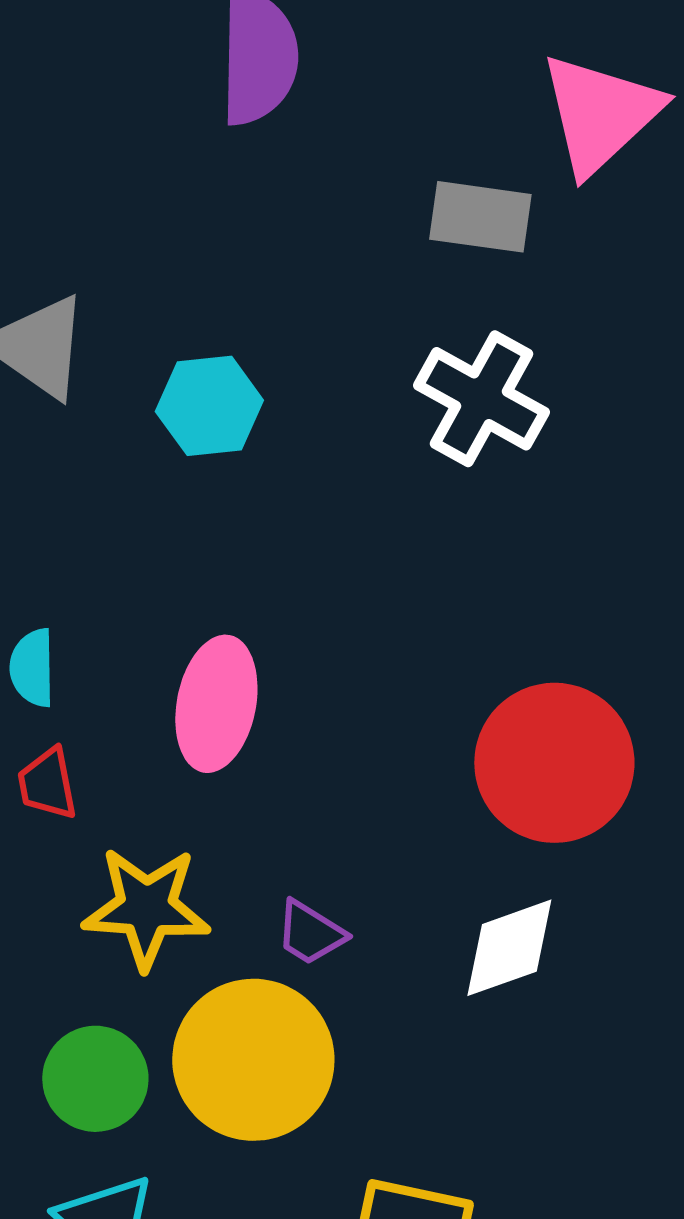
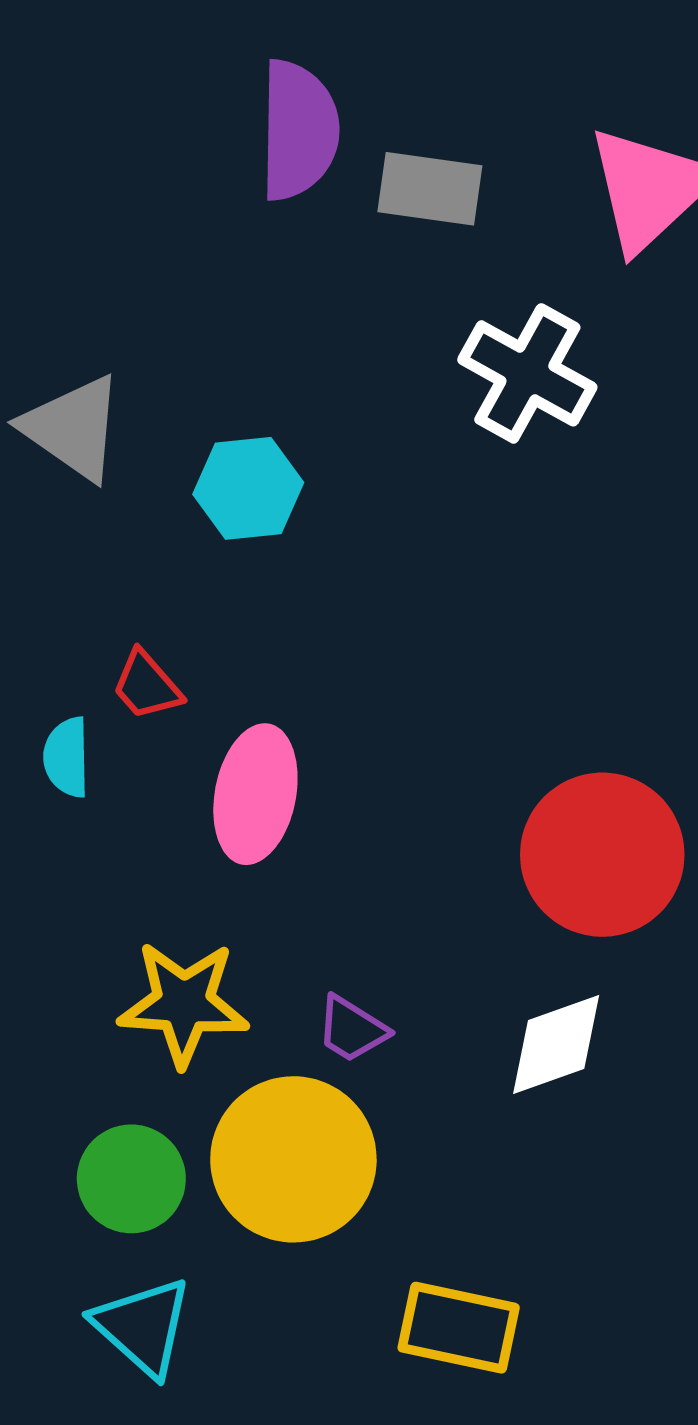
gray rectangle: (480, 217) -> (430, 189), moved
white cross: (481, 399) -> (527, 373), moved
red trapezoid: (47, 784) -> (147, 685), moved, turned -30

